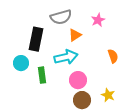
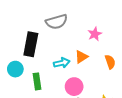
pink star: (98, 20) -> (95, 34), moved
orange triangle: (75, 35) -> (81, 57), moved
cyan arrow: (66, 57) -> (62, 63), size x0.7

